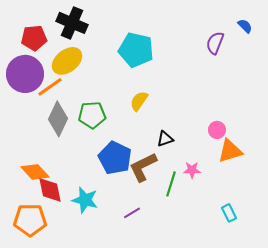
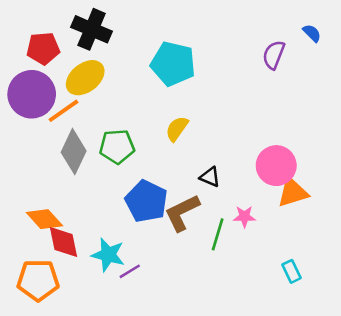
pink circle: (217, 130) -> (276, 166), size x1.8
black triangle: (165, 139) -> (210, 177), turned 42
purple line: (132, 213) -> (130, 271), moved

